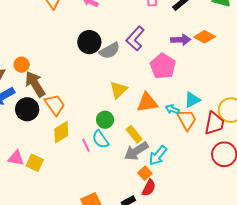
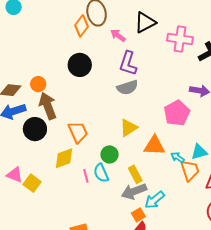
purple L-shape: (135, 38) -> (128, 63), moved, turned -35
black circle: (89, 42) -> (80, 65), moved
orange trapezoid: (55, 105) -> (78, 132), moved

